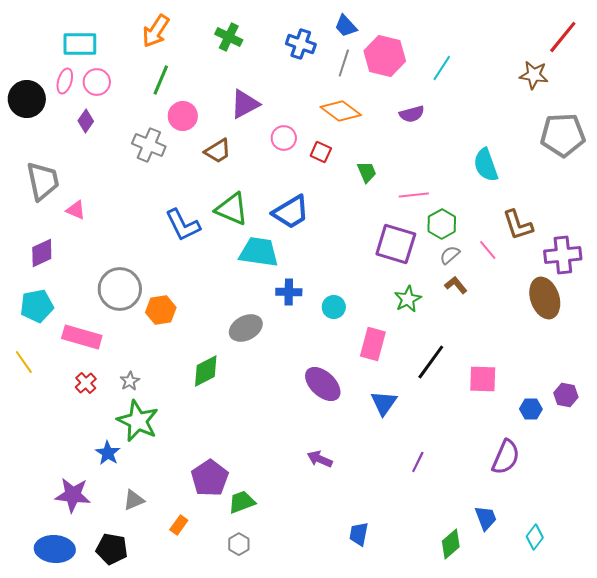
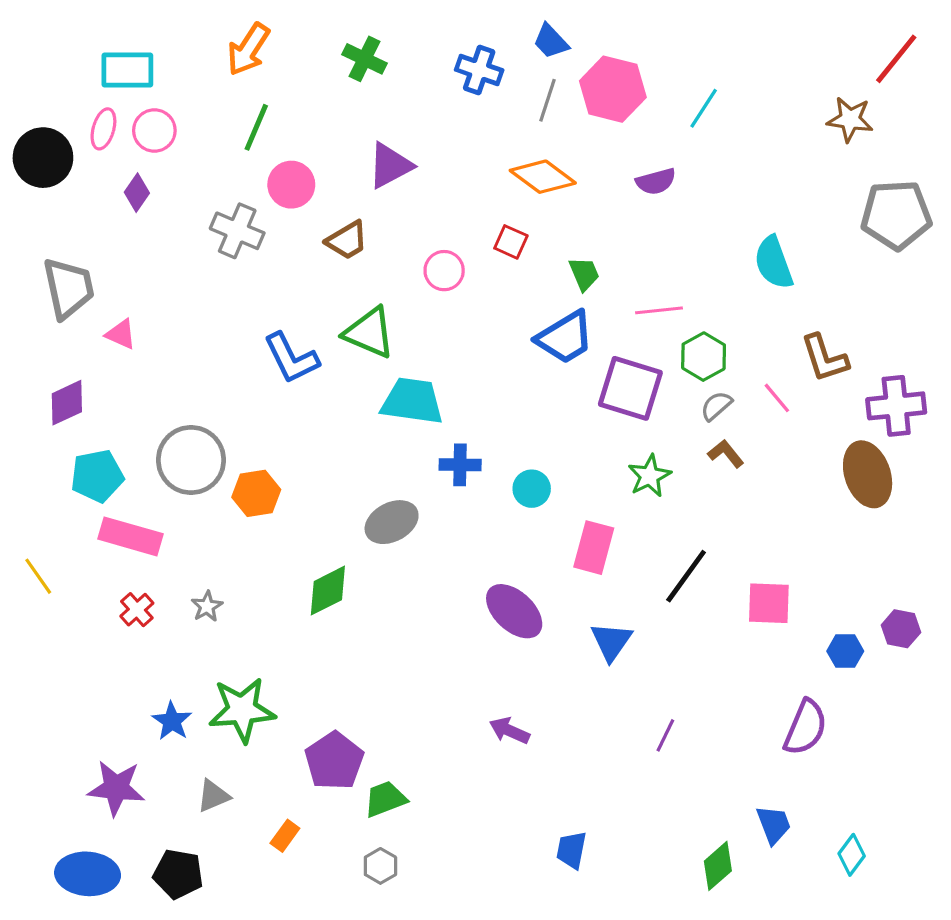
pink circle: (284, 138) -> (444, 271), moved
blue trapezoid: (291, 212) -> (565, 337), moved
cyan pentagon: (37, 306) -> (97, 476), moved
green star: (138, 421) -> (242, 710), moved, turned -30

